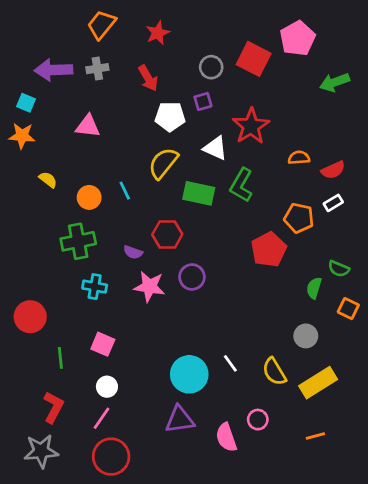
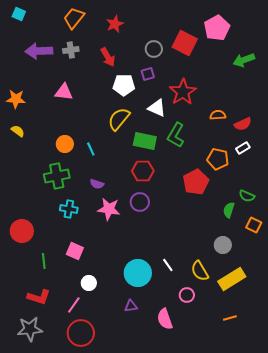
cyan square: (26, 103) -> (19, 14), moved
yellow semicircle: (48, 180) -> (18, 131), moved
cyan line: (125, 191) -> (91, 149), moved
red hexagon: (167, 234) -> (143, 171), moved
white circle: (107, 387) -> (89, 283), moved
red L-shape: (53, 407) -> (39, 297), turned 80
purple triangle: (180, 420) -> (131, 306), size x0.6
pink circle: (258, 420) -> (187, 295), moved

